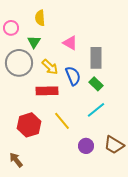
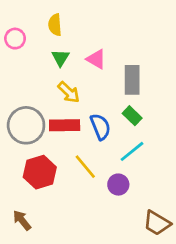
green triangle: (34, 42) -> (60, 58), moved
gray circle: (19, 63) -> (26, 125), moved
blue semicircle: (73, 76) -> (100, 127), moved
brown trapezoid: (114, 145) -> (157, 223), moved
purple circle: (86, 146) -> (118, 185), moved

